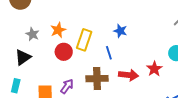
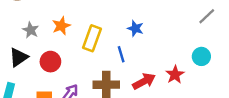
red circle: (64, 52) -> (50, 62), moved
red arrow: (129, 75) -> (144, 81), turned -36

